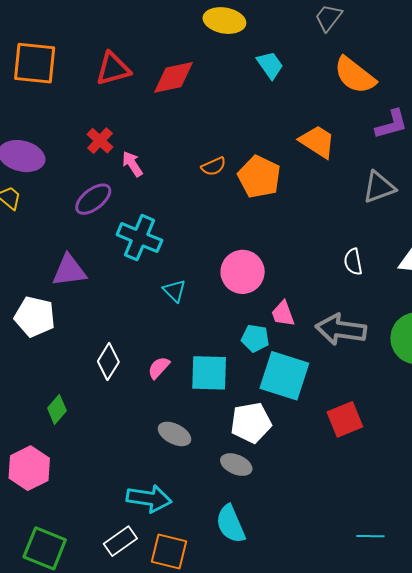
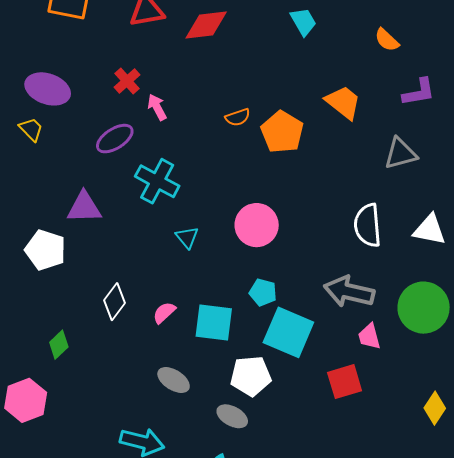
orange semicircle: (355, 75) -> (387, 40), size x0.6
white semicircle: (353, 262) -> (368, 225), size x1.6
pink trapezoid: (283, 314) -> (369, 336), moved

